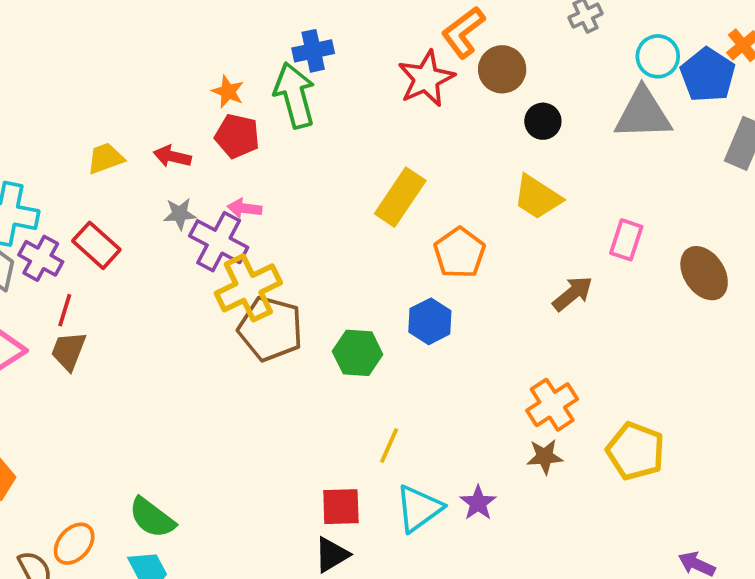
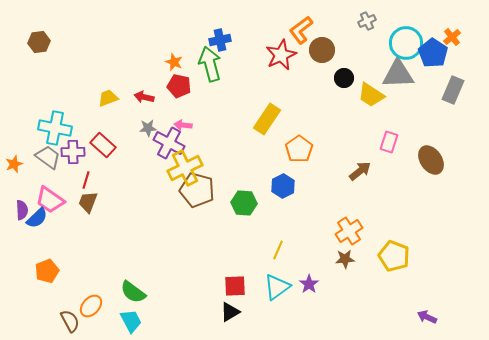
cyan circle: (658, 56) -> (406, 43), size x1.4
yellow trapezoid: (537, 197) -> (371, 95), moved
purple cross: (41, 258) -> (73, 152), turned -30
yellow line: (389, 445) -> (278, 250), moved

